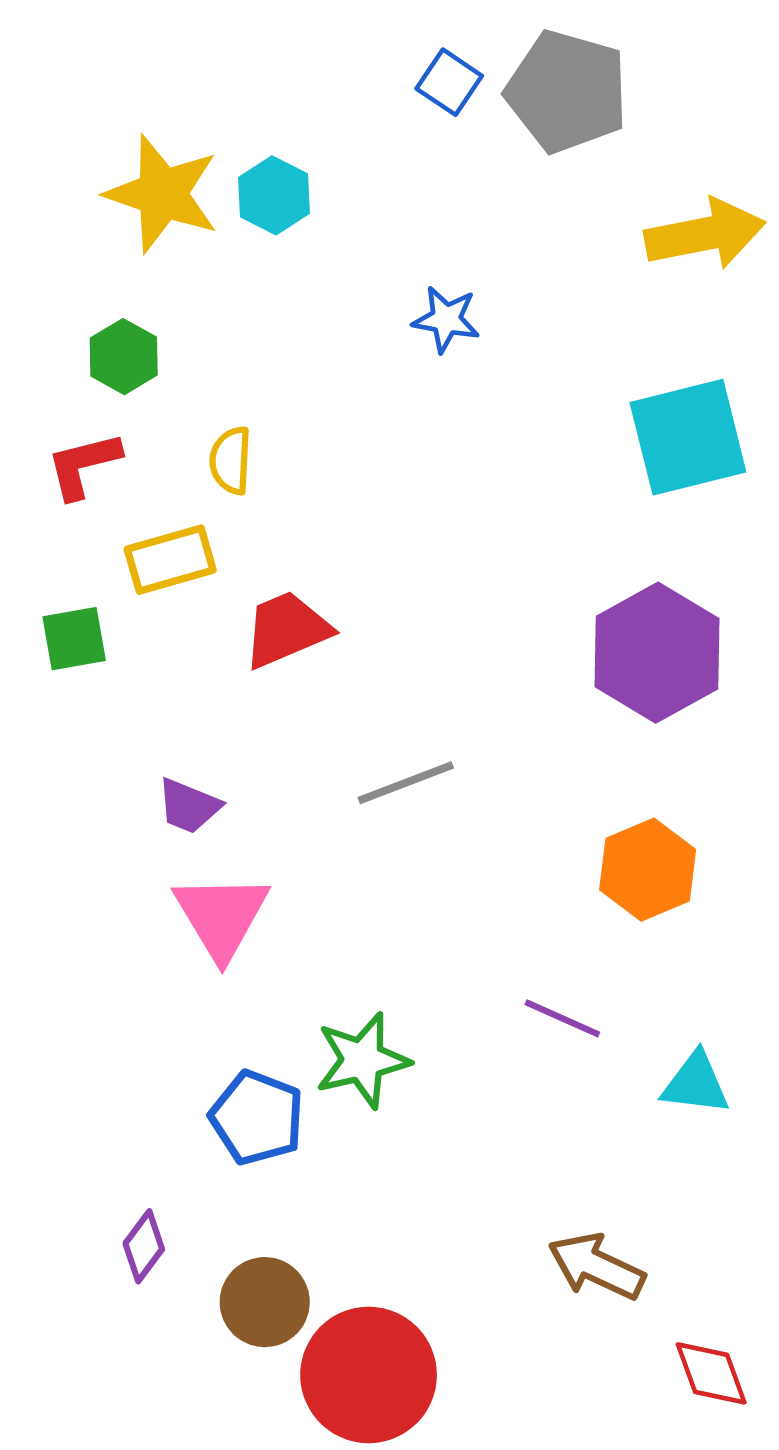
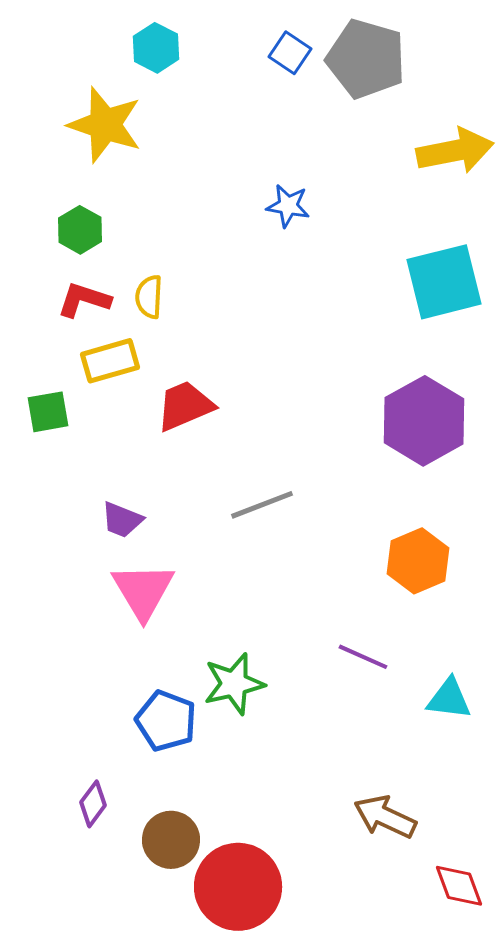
cyan hexagon: (274, 195) -> (156, 48), moved
red L-shape: (83, 465) -> (84, 300), moved, turned 32

